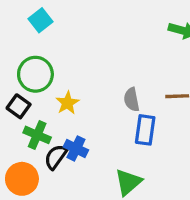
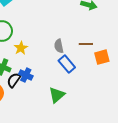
blue rectangle: (145, 130) -> (67, 64), turned -48

